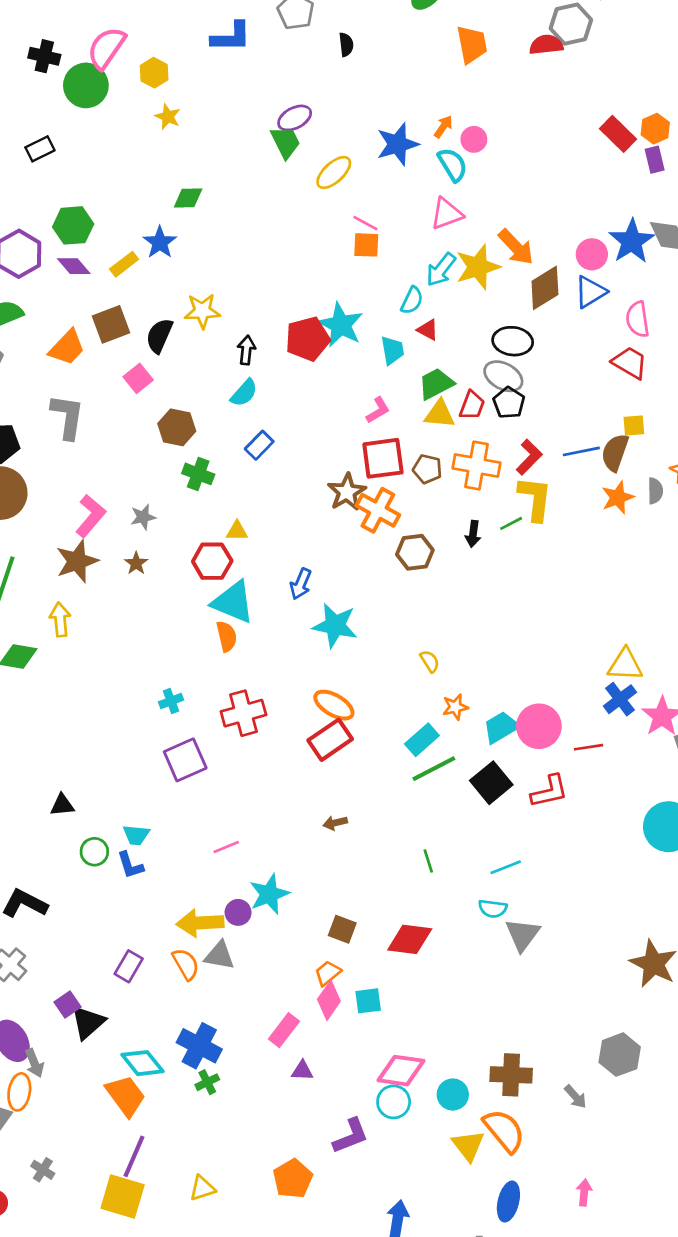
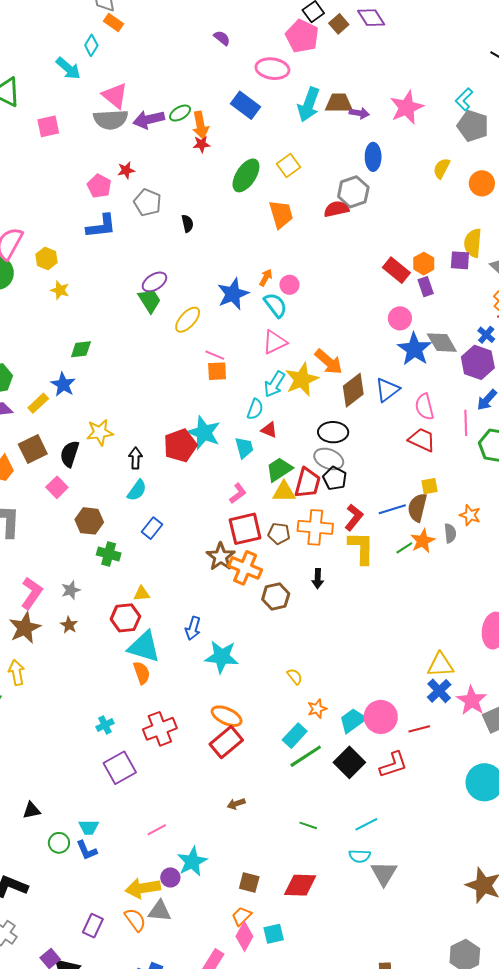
pink circle: (592, 254) -> (400, 318), moved
red trapezoid: (472, 405) -> (307, 483), size x1.4
green line: (511, 523) -> (404, 548), moved
green line: (428, 861) -> (308, 825), turned -48

